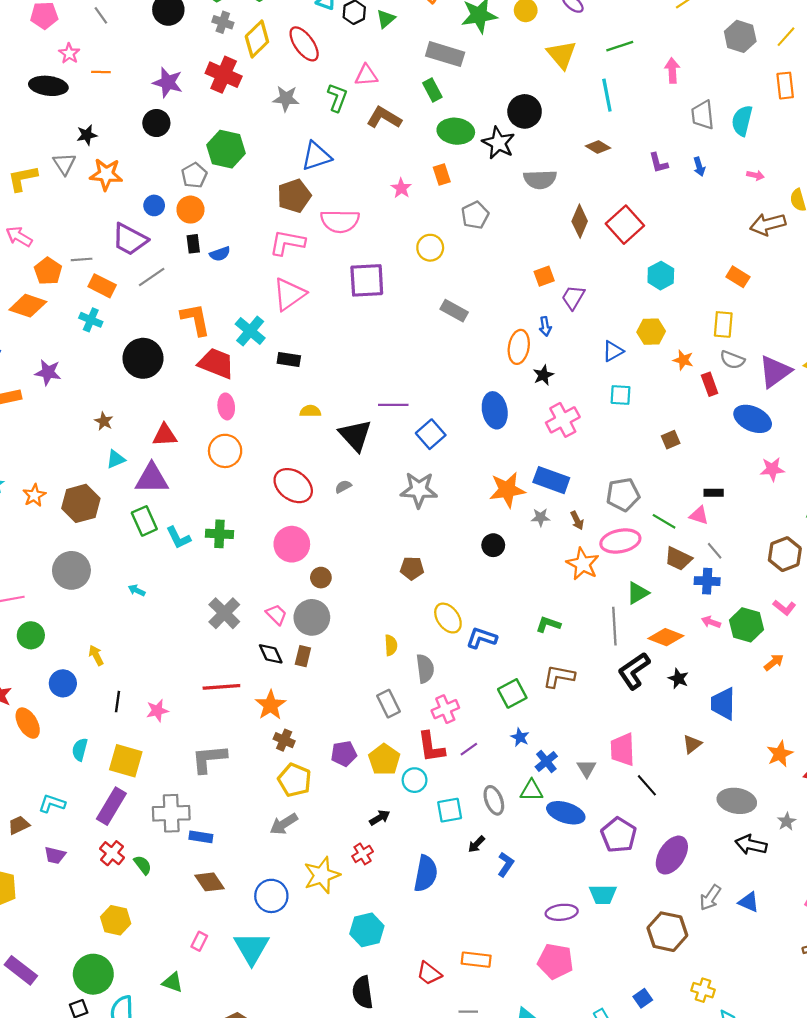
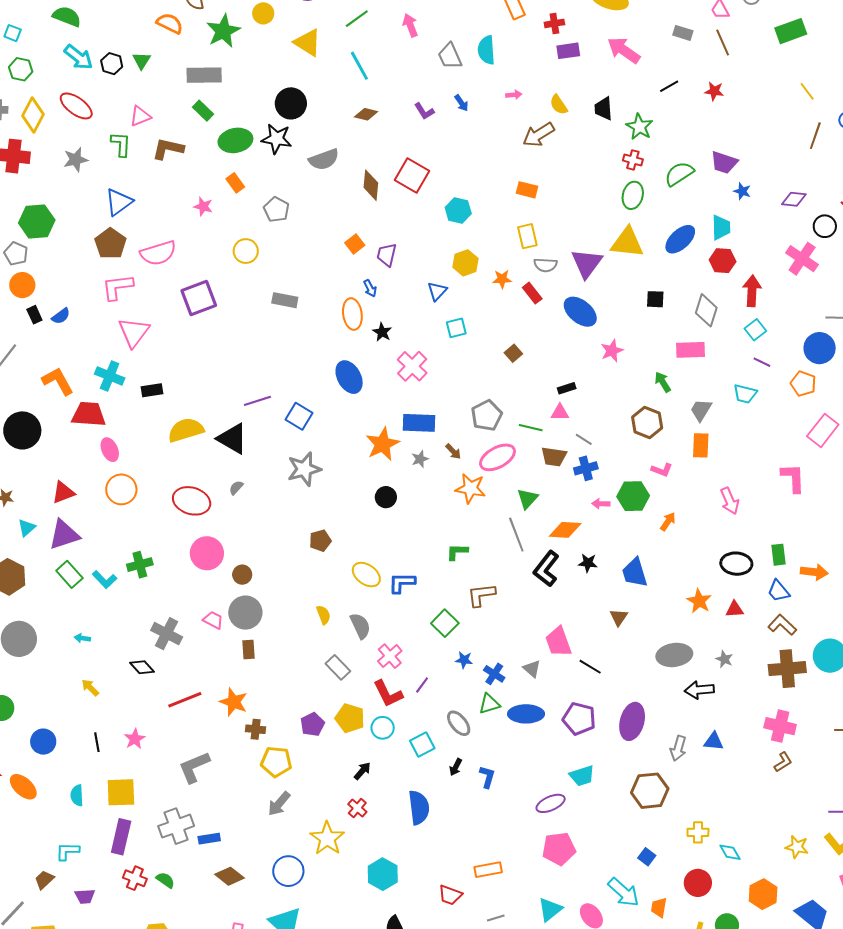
yellow semicircle: (310, 411) -> (186, 430), size x1.8
blue ellipse: (753, 419) -> (580, 312), turned 32
black diamond: (271, 654) -> (142, 667), moved
yellow arrow: (96, 655) -> (90, 688), moved

